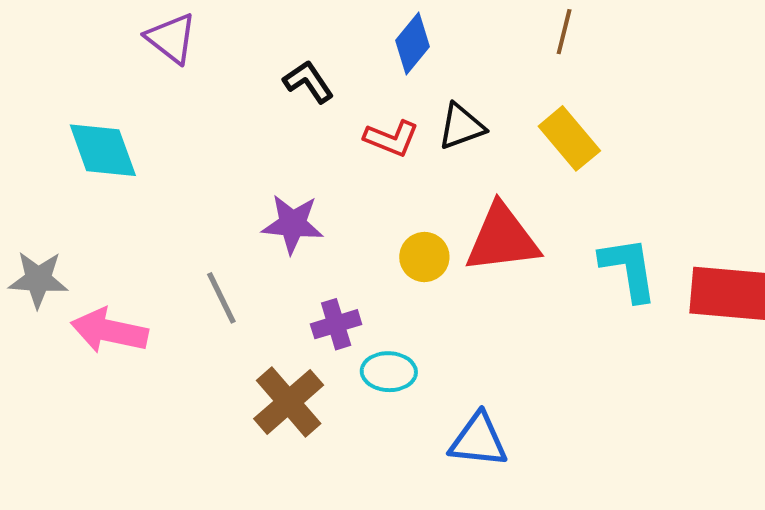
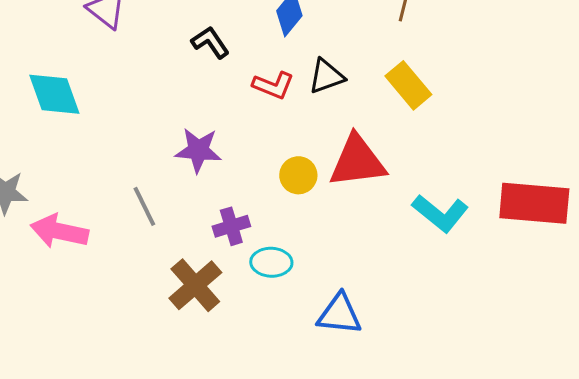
cyan L-shape: (629, 269) -> (440, 213), moved, turned 138

